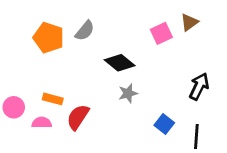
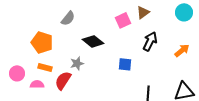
orange pentagon: (49, 38) -> (42, 42), moved
black arrow: (199, 86) -> (150, 41), moved
gray star: (128, 93) -> (77, 63), moved
blue square: (164, 124) -> (125, 64), moved, turned -32

